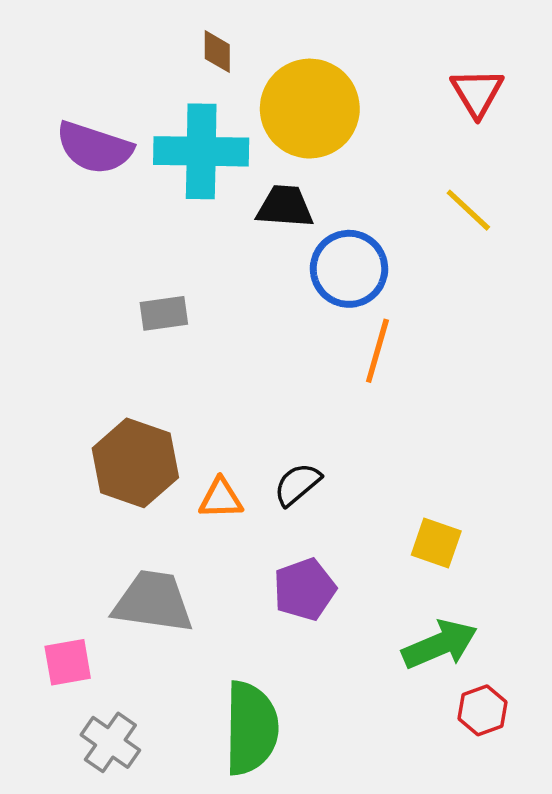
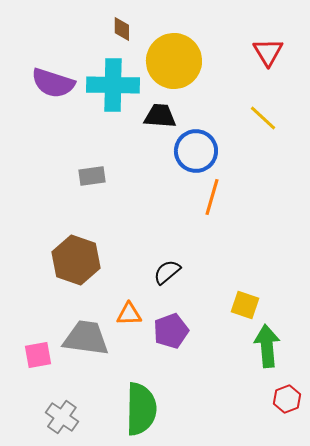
orange triangle: (221, 498) -> (129, 314), moved
green arrow: (440, 644) -> (267, 346), moved, turned -72
pink square: (68, 662) -> (38, 355), moved
red hexagon: (483, 710) -> (287, 399), moved

